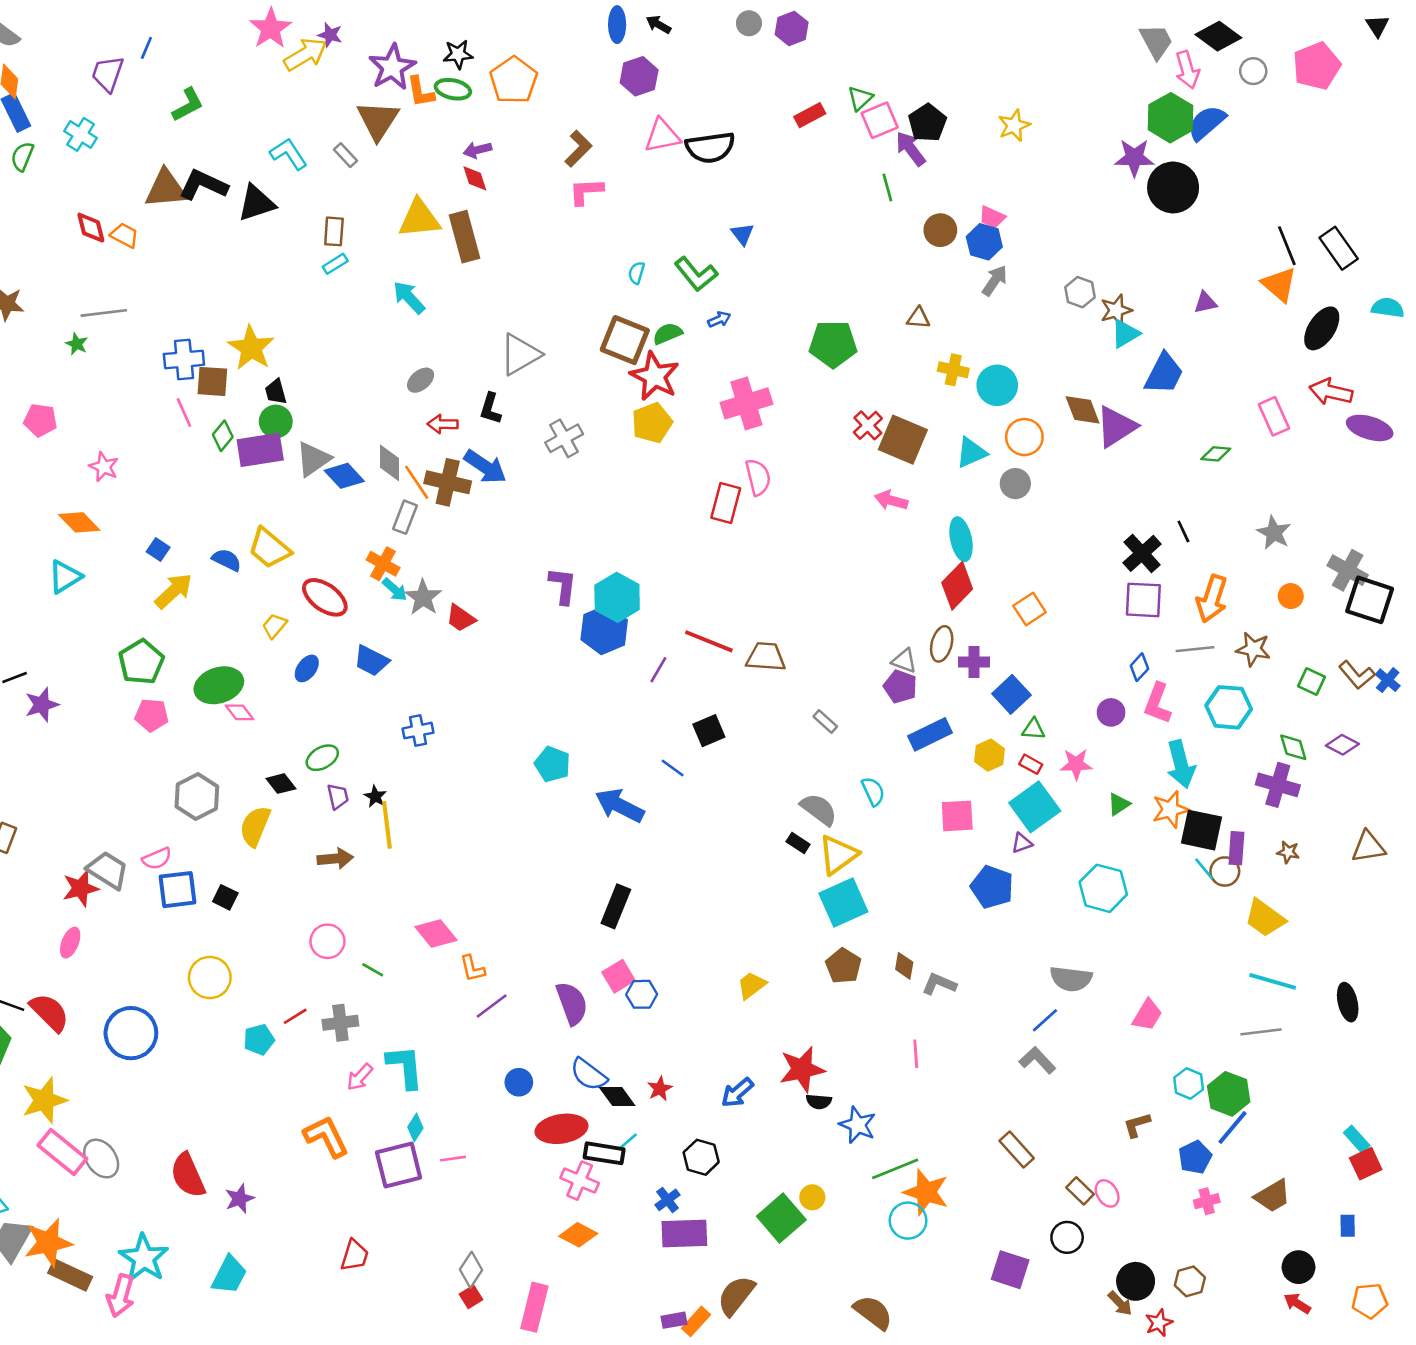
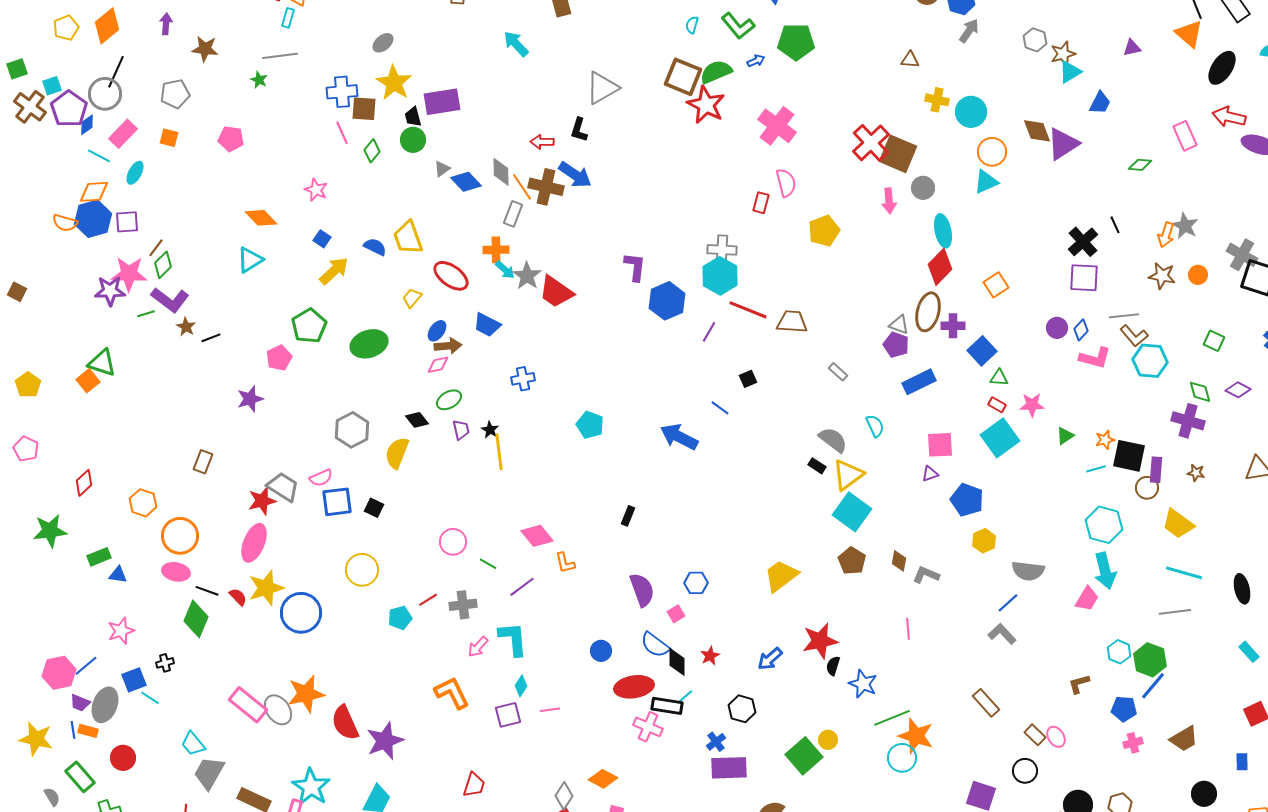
cyan rectangle: (335, 264) -> (288, 18), moved, turned -42
green semicircle: (668, 334) -> (716, 72), size x1.4
green pentagon: (833, 344) -> (796, 42), moved
blue trapezoid: (1164, 374) -> (1100, 103), size x0.7
gray ellipse: (421, 380) -> (383, 43), moved
pink cross: (746, 403) -> (777, 126), turned -36
yellow pentagon: (652, 423) -> (824, 231), moved
red cross: (868, 425) -> (871, 143), size x1.6
gray cross: (564, 438) -> (722, 250), moved, turned 32
purple rectangle: (260, 450) -> (442, 102), moved
cyan triangle: (971, 453) -> (986, 182), moved
gray triangle: (313, 459) -> (442, 169), size x0.6
pink star: (104, 467) -> (316, 190), moved
gray circle: (1015, 484) -> (923, 188), moved
pink arrow: (891, 500) -> (889, 201), turned -110
red rectangle: (726, 503) -> (761, 203), size x0.7
yellow trapezoid: (269, 548) -> (408, 238), turned 30
orange cross: (383, 564) -> (496, 250), turned -30
cyan hexagon: (617, 597) -> (720, 276), moved
orange arrow: (1212, 599) -> (1166, 235), moved, size x0.7
red trapezoid: (461, 618) -> (556, 292), size x1.5
brown ellipse: (942, 644) -> (928, 312), size x1.4
brown star: (1253, 649) -> (1162, 276), moved
brown L-shape: (1357, 675) -> (1134, 336), moved
pink L-shape: (1158, 703) -> (1095, 358), turned -96
purple star: (42, 705) -> (250, 399), moved
pink diamond: (240, 712) -> (438, 365), moved, turned -65
purple circle: (1111, 712) -> (1057, 328), moved
pink pentagon: (152, 715) -> (279, 358), moved, turned -30
black square: (709, 731) -> (748, 379), size x0.7
yellow hexagon: (989, 755) -> (984, 541), moved
cyan pentagon: (552, 764) -> (590, 425), moved
cyan arrow: (1181, 764) -> (1105, 571), moved
orange star: (1170, 809) -> (1105, 440), size x0.7
purple triangle: (1022, 843) -> (930, 474), moved
brown arrow: (335, 859) -> (448, 346), moved
cyan line: (1204, 869) -> (1096, 469), moved, turned -66
cyan hexagon: (1103, 888) -> (1104, 525), moved
cyan square: (843, 903) -> (852, 512), turned -30
black rectangle: (616, 906) -> (628, 516), moved, size x0.6
pink ellipse: (70, 943) -> (254, 543), size x1.6
pink square: (618, 976) -> (676, 614), moved, size x0.7
yellow trapezoid: (752, 985) -> (781, 576), size x1.5
purple line: (492, 1006) -> (522, 587), moved
red semicircle: (49, 1012) -> (238, 597), size x0.6
black diamond: (617, 1096) -> (677, 662), turned 36
yellow star: (44, 1100) -> (266, 588), moved
black semicircle: (819, 1102) -> (833, 666), turned 102
cyan rectangle: (1357, 1139) -> (1249, 652), moved
blue pentagon: (1195, 1157) -> (1124, 709), turned 30
purple square: (399, 1165) -> (508, 715), size x0.7
purple star: (240, 1199) -> (385, 741), size x1.6
orange diamond: (578, 1235) -> (603, 779), moved
orange star: (48, 1243) -> (306, 694), moved

